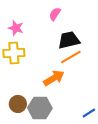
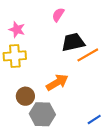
orange line: (71, 57) -> (88, 55), moved
brown circle: (18, 104) -> (25, 96), moved

